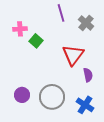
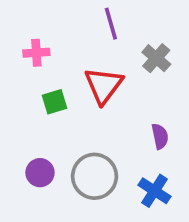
gray cross: (86, 23) -> (156, 58), moved
green square: (36, 41) -> (55, 102), moved, turned 32
red triangle: (73, 55) -> (104, 85), moved

